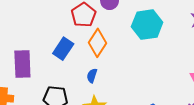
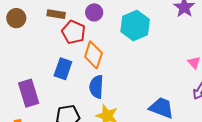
blue semicircle: (92, 76) -> (96, 87), size x1.6

